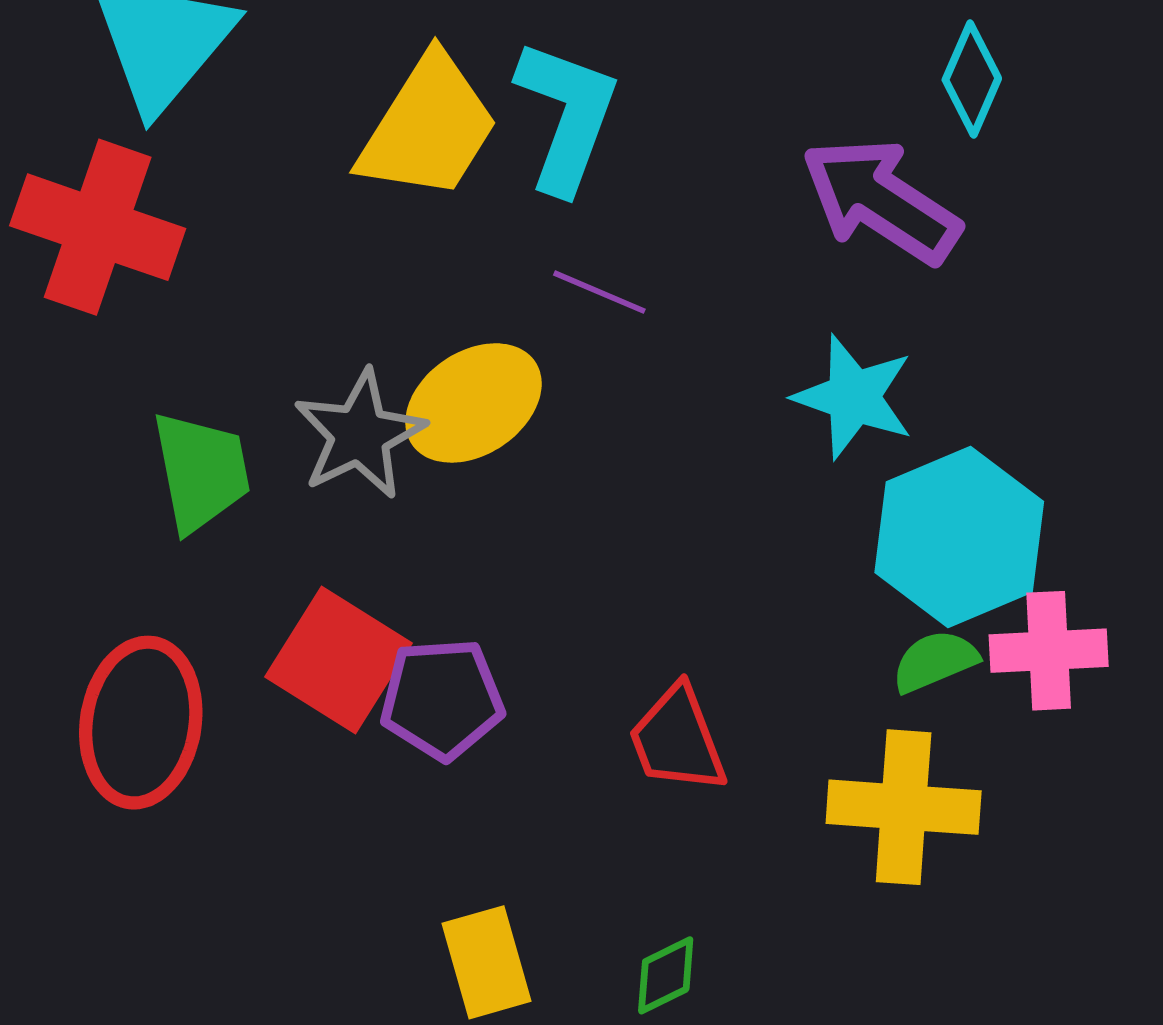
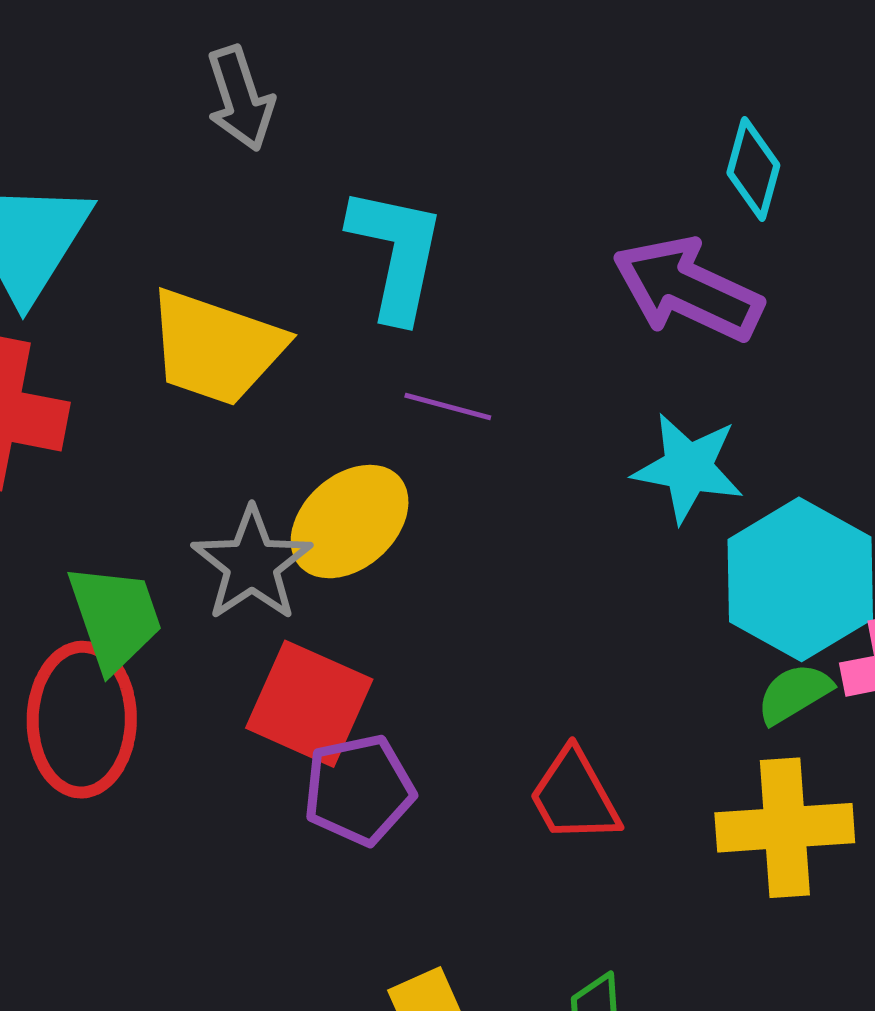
yellow trapezoid: (428, 127) -> (216, 348), moved, turned 85
red square: (339, 660) -> (309, 704), moved
red ellipse: (141, 723) -> (82, 720), moved

